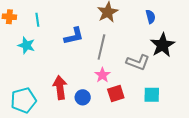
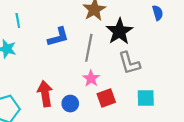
blue semicircle: (151, 17) -> (158, 13), moved
black star: (163, 45) -> (119, 31), moved
gray L-shape: (138, 62) -> (129, 63), turned 55

